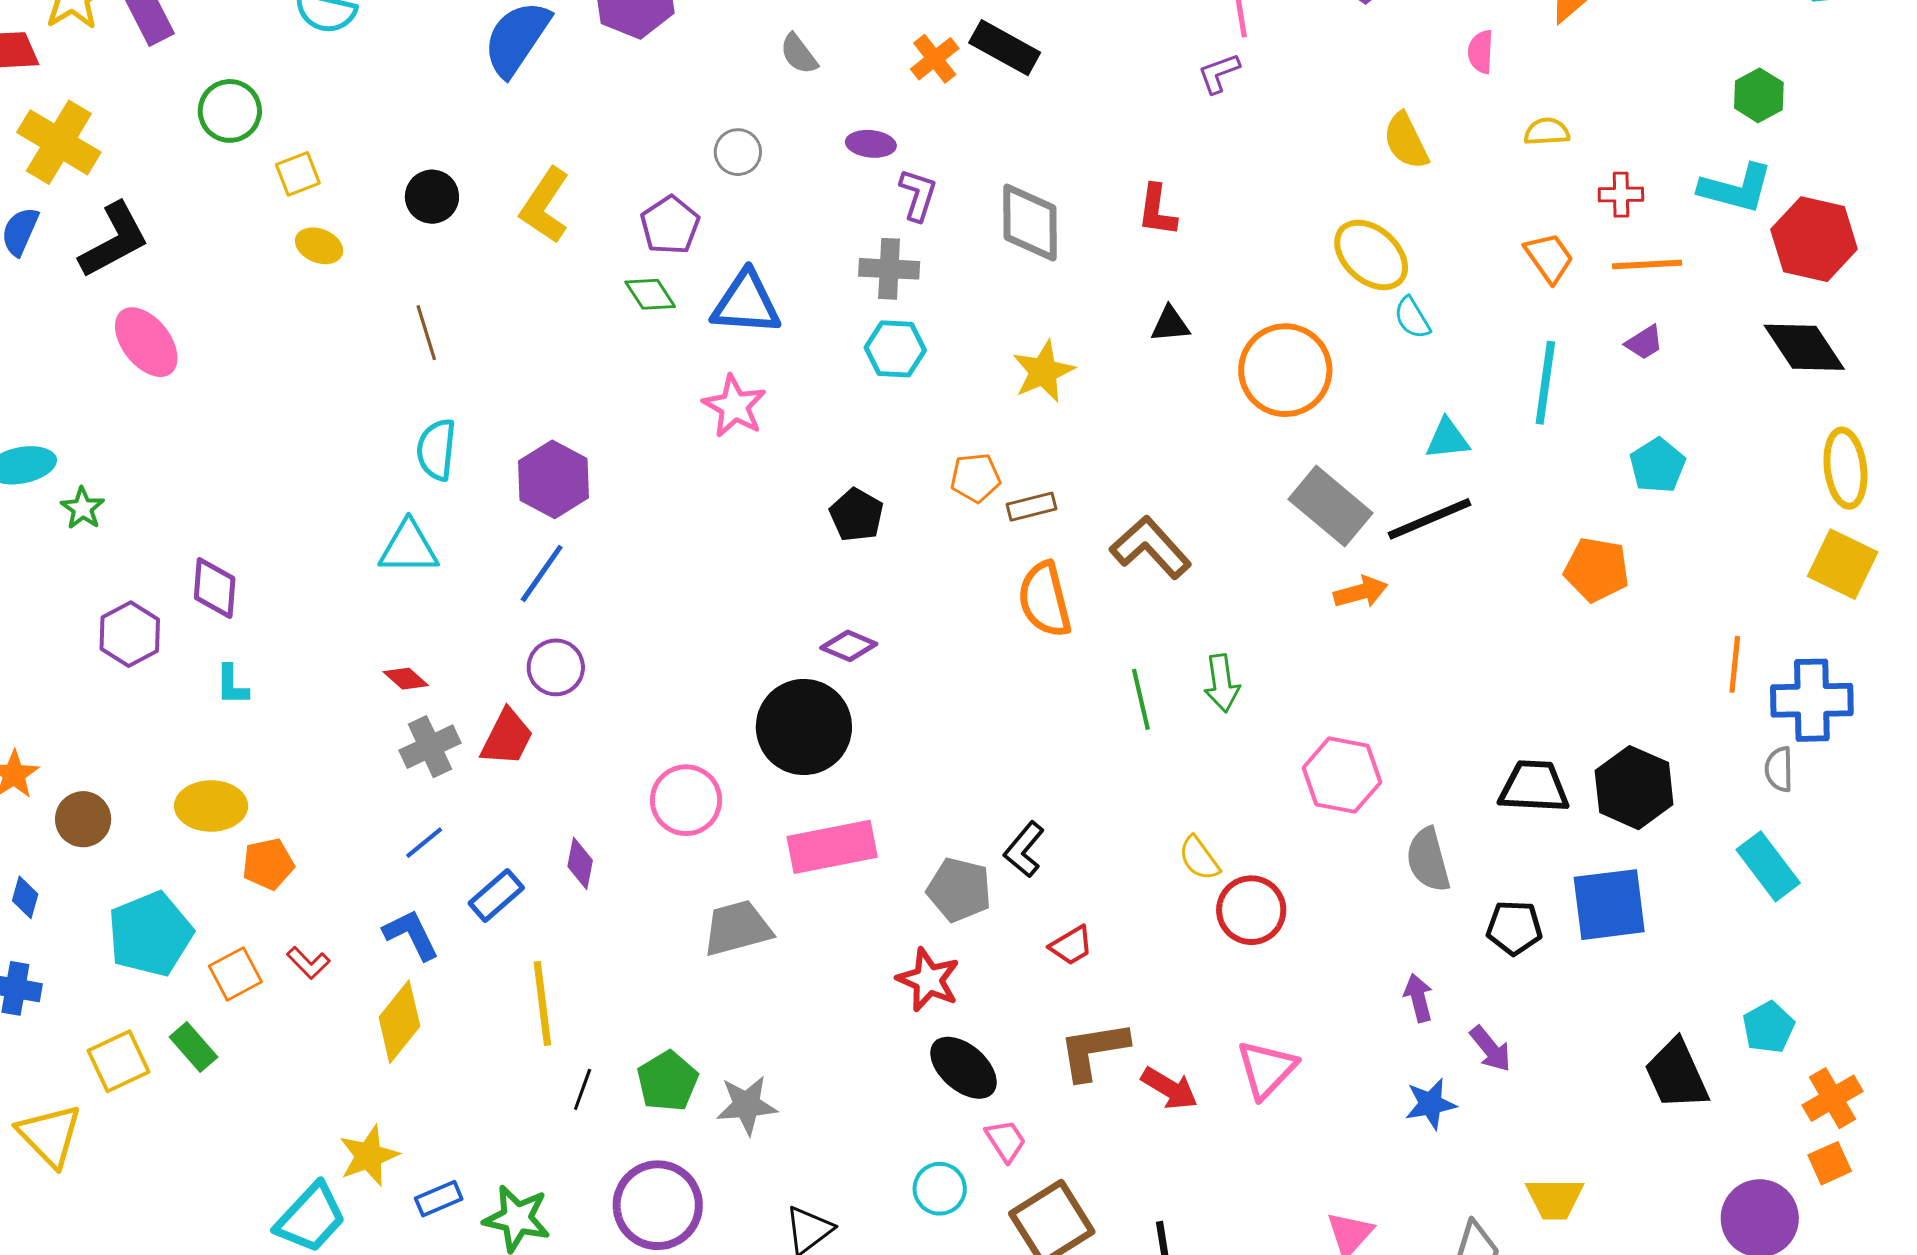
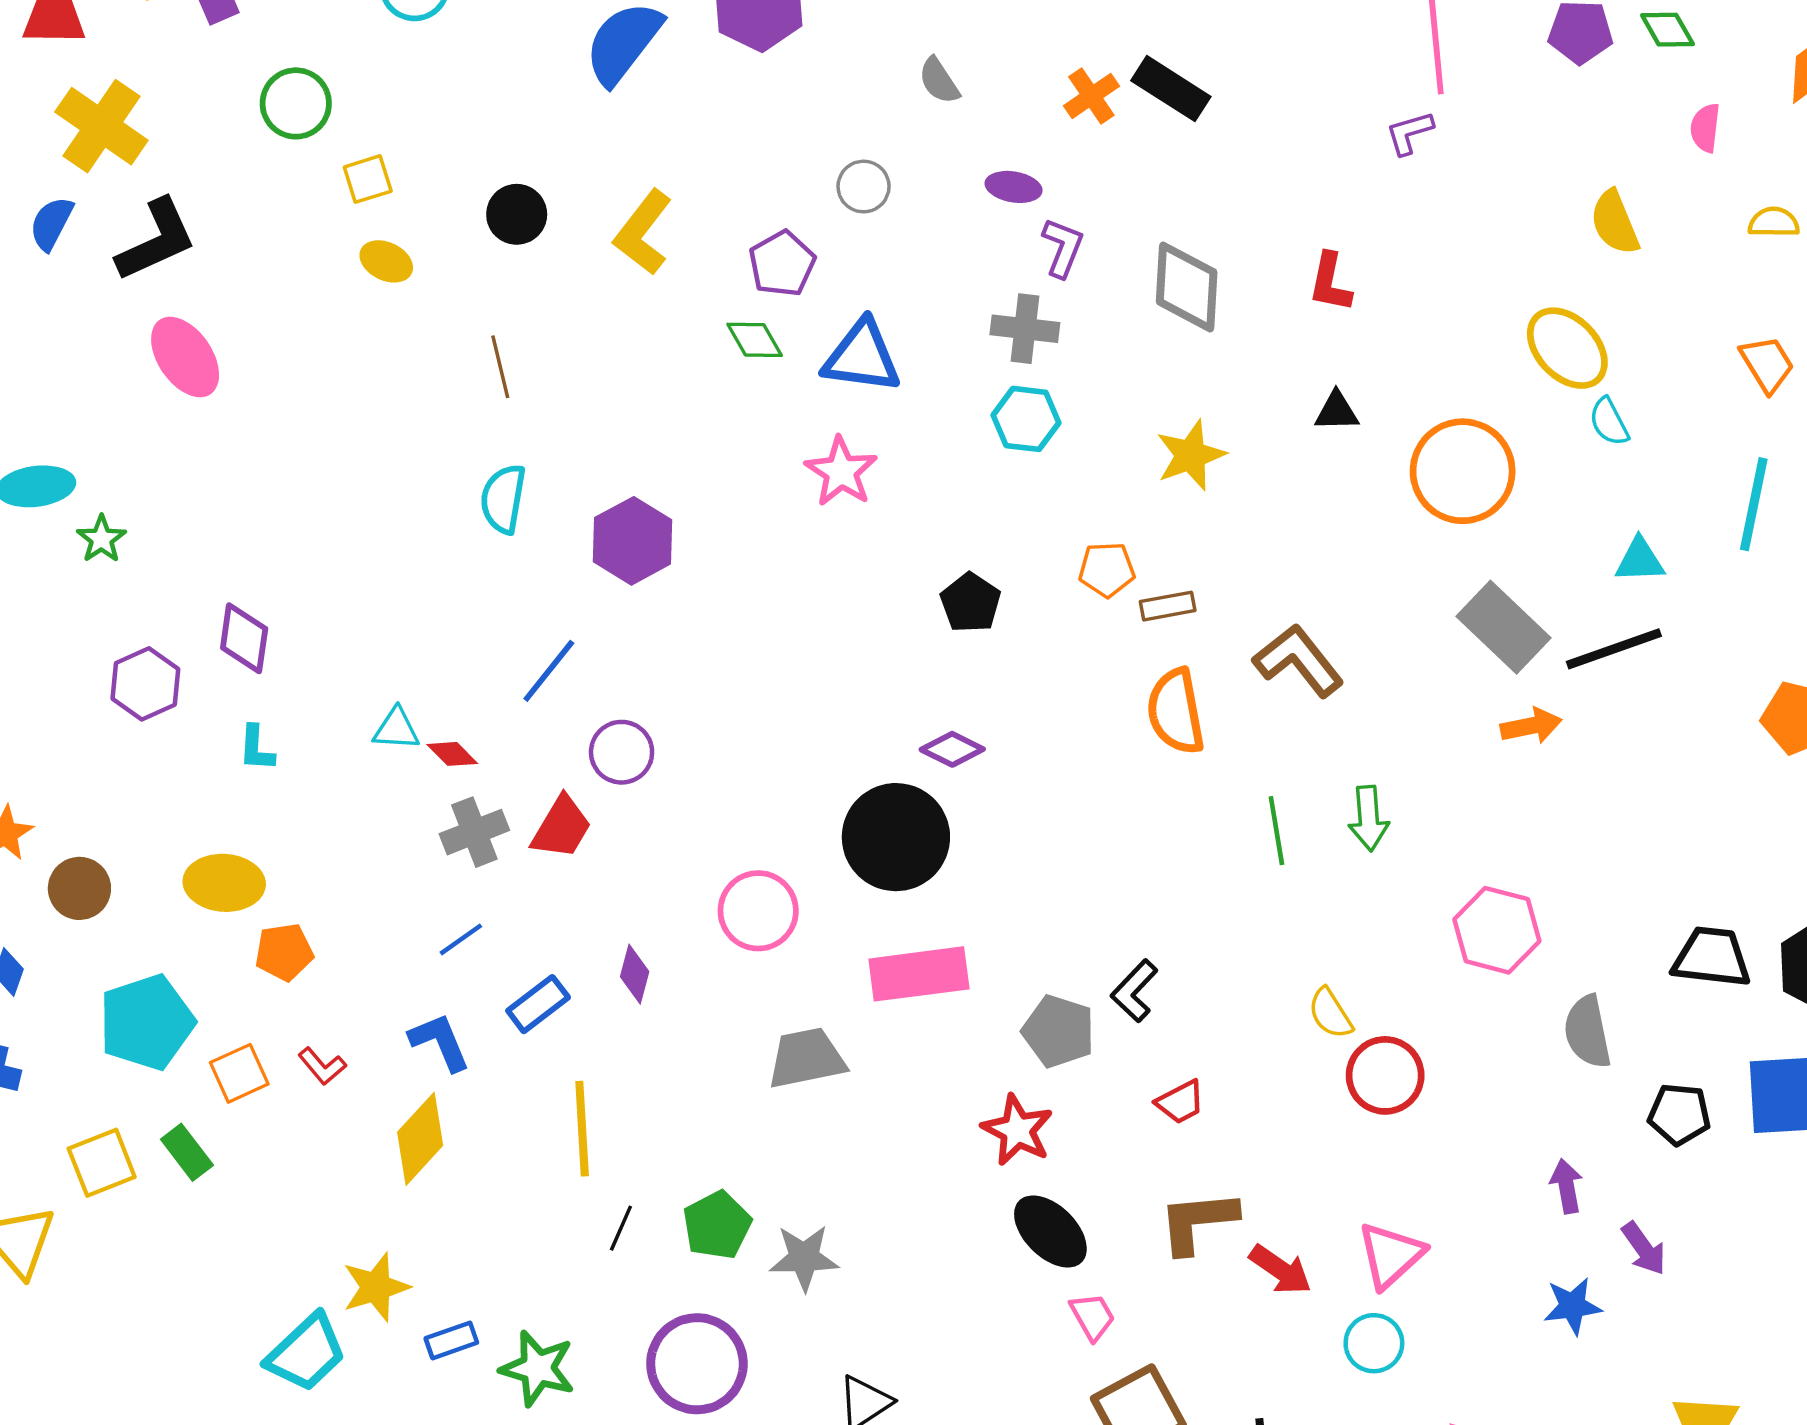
cyan triangle: (409, 548) -> (396, 729), moved, size x0.7
blue line: (542, 573) -> (549, 671), moved
cyan circle: (940, 1189) -> (1374, 1343), moved

